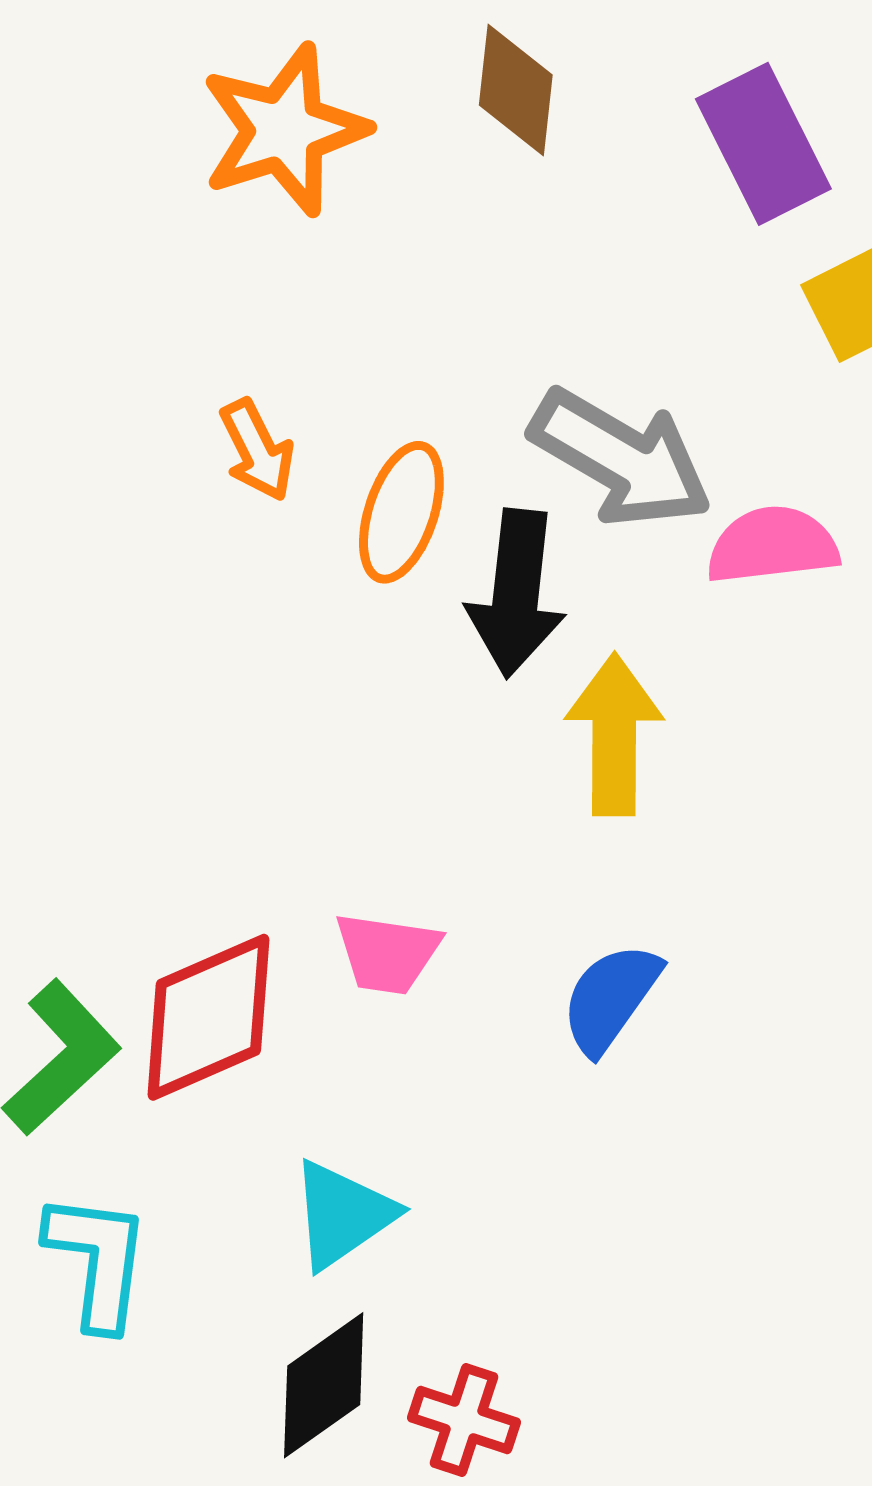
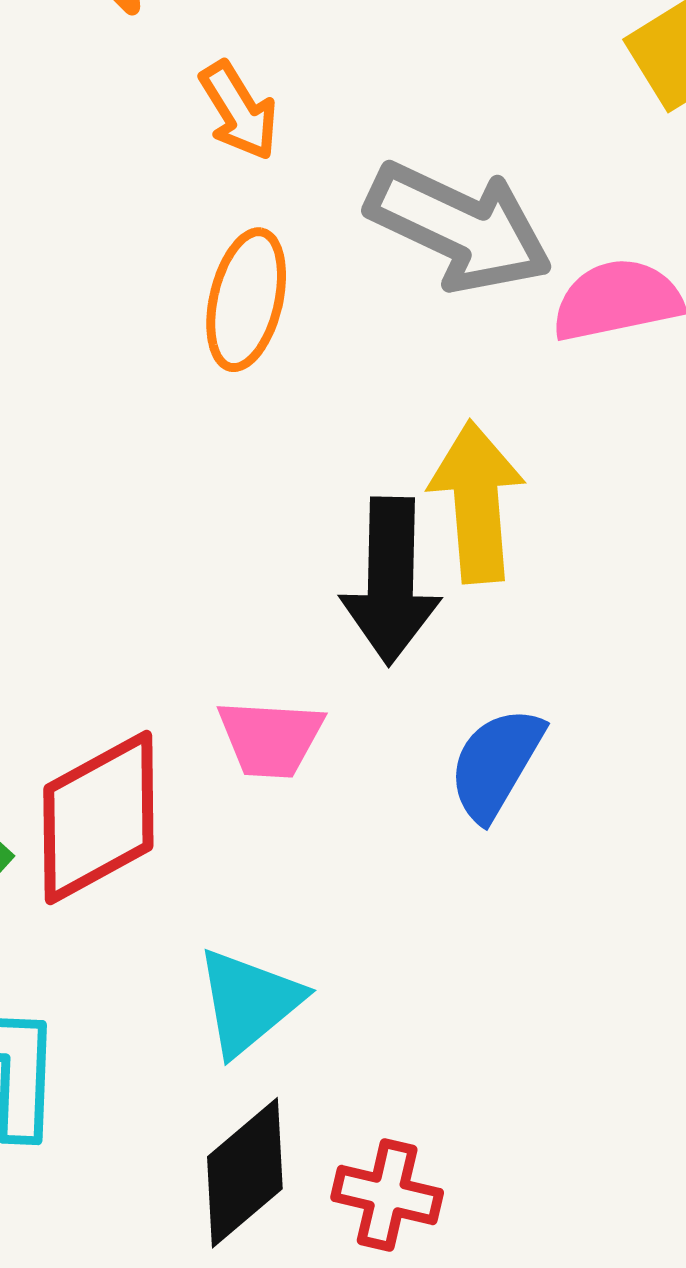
orange arrow: (257, 450) -> (239, 111), moved
black arrow: (516, 593) -> (391, 581), moved

